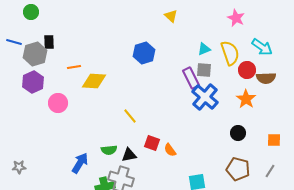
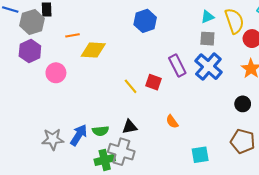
purple rectangle: (191, 78) -> (177, 66), moved
red square: (152, 143) -> (153, 82), moved
green semicircle: (109, 150) -> (101, 131), moved
gray star: (19, 167) -> (53, 139), moved, size x1.5

